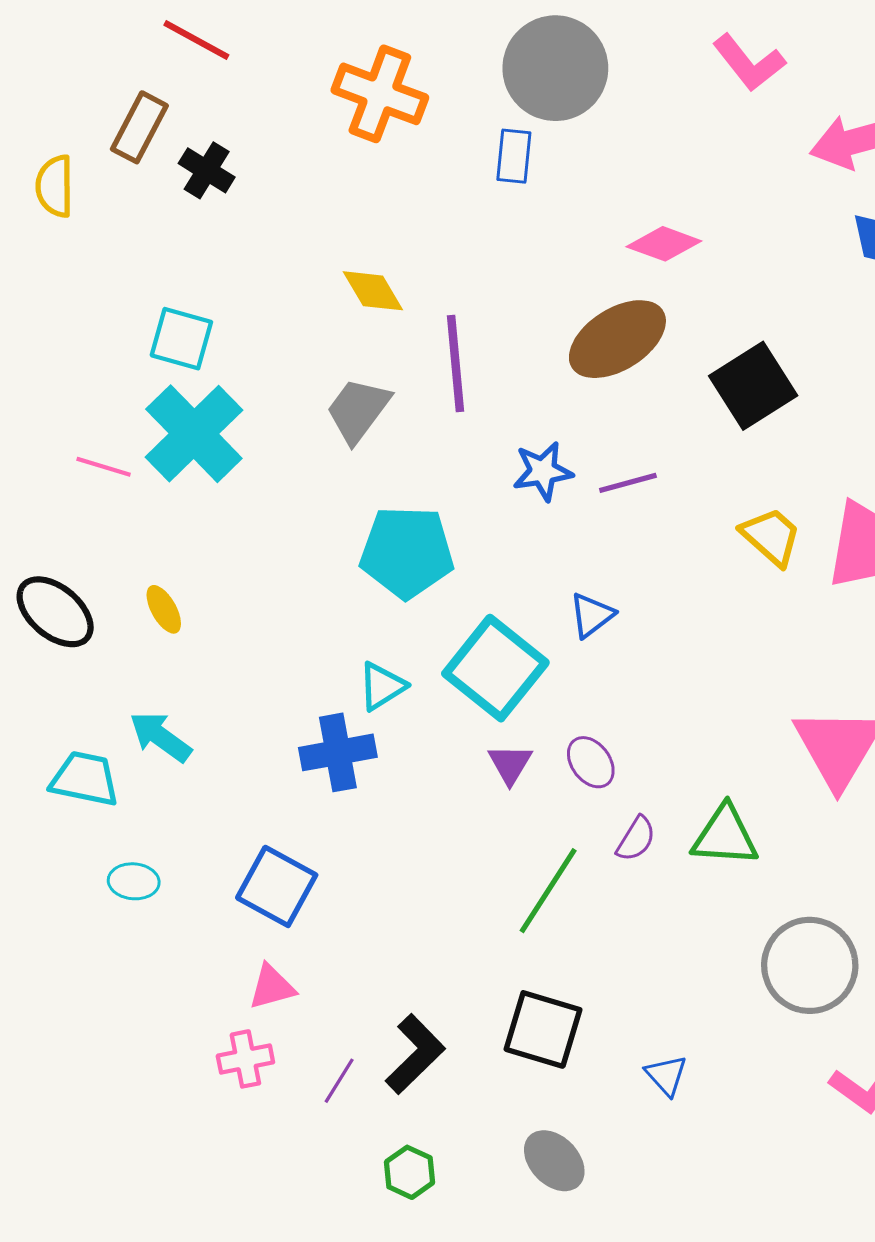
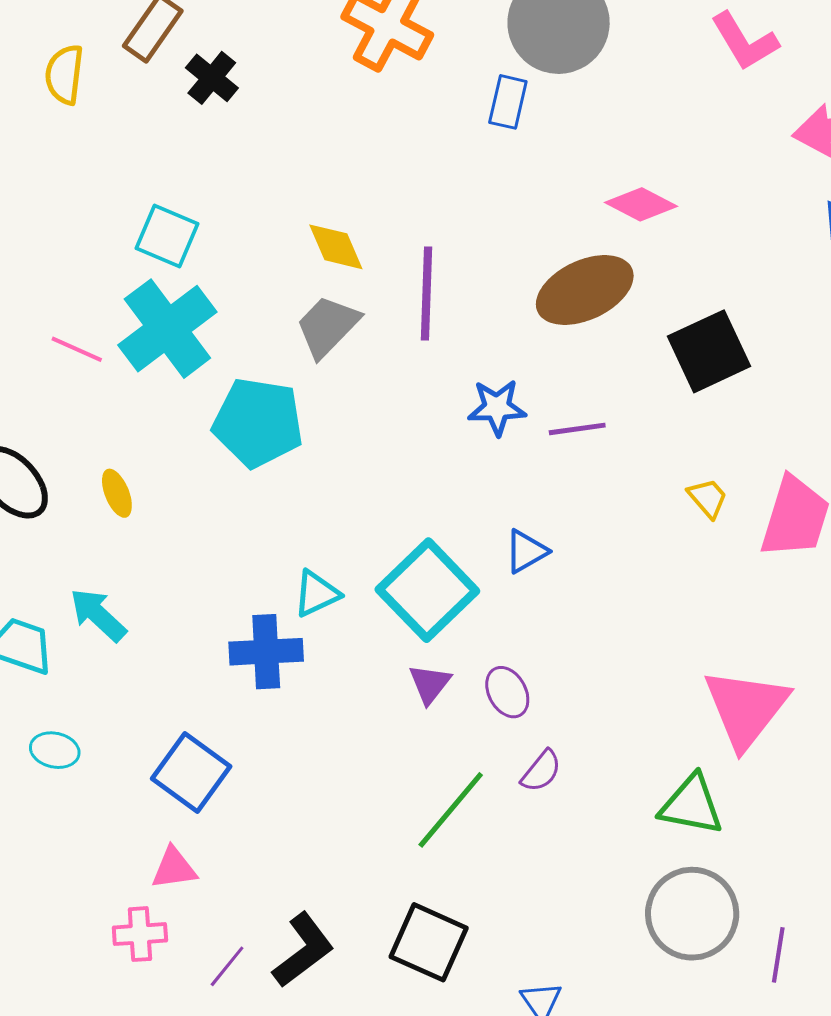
yellow diamond: (373, 291) -> (336, 247), moved
yellow trapezoid: (771, 537) -> (708, 498), size x0.7
cyan pentagon: (407, 552) -> (258, 423), moved
green triangle: (725, 836) -> (691, 805), moved

